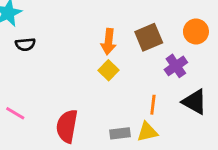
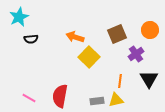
orange arrow: (108, 42) -> (75, 37), moved, turned 102
yellow square: (108, 70) -> (89, 57), size x1.5
black triangle: (195, 102) -> (149, 79), turned 30
pink line: (15, 113) -> (29, 98), moved

